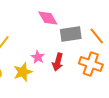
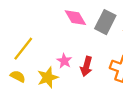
gray rectangle: (71, 34) -> (105, 22), moved, turned -55

